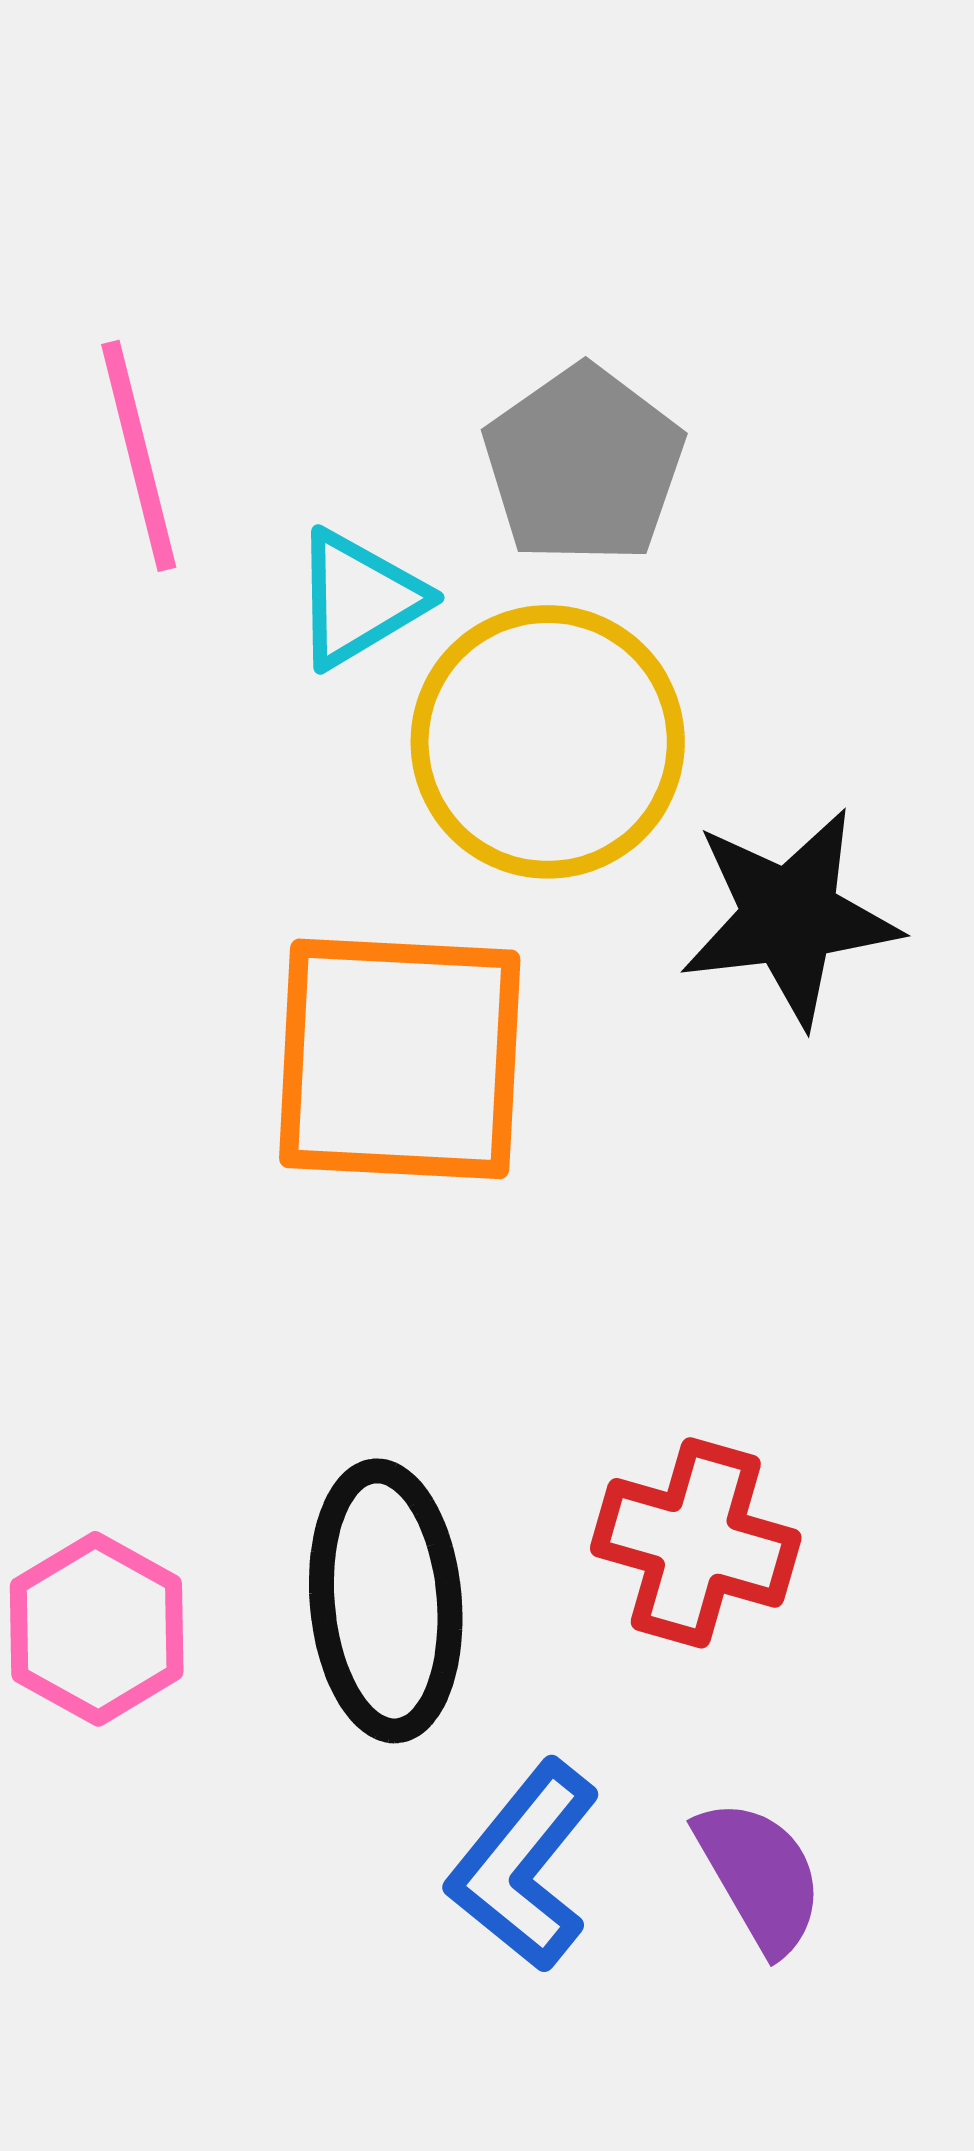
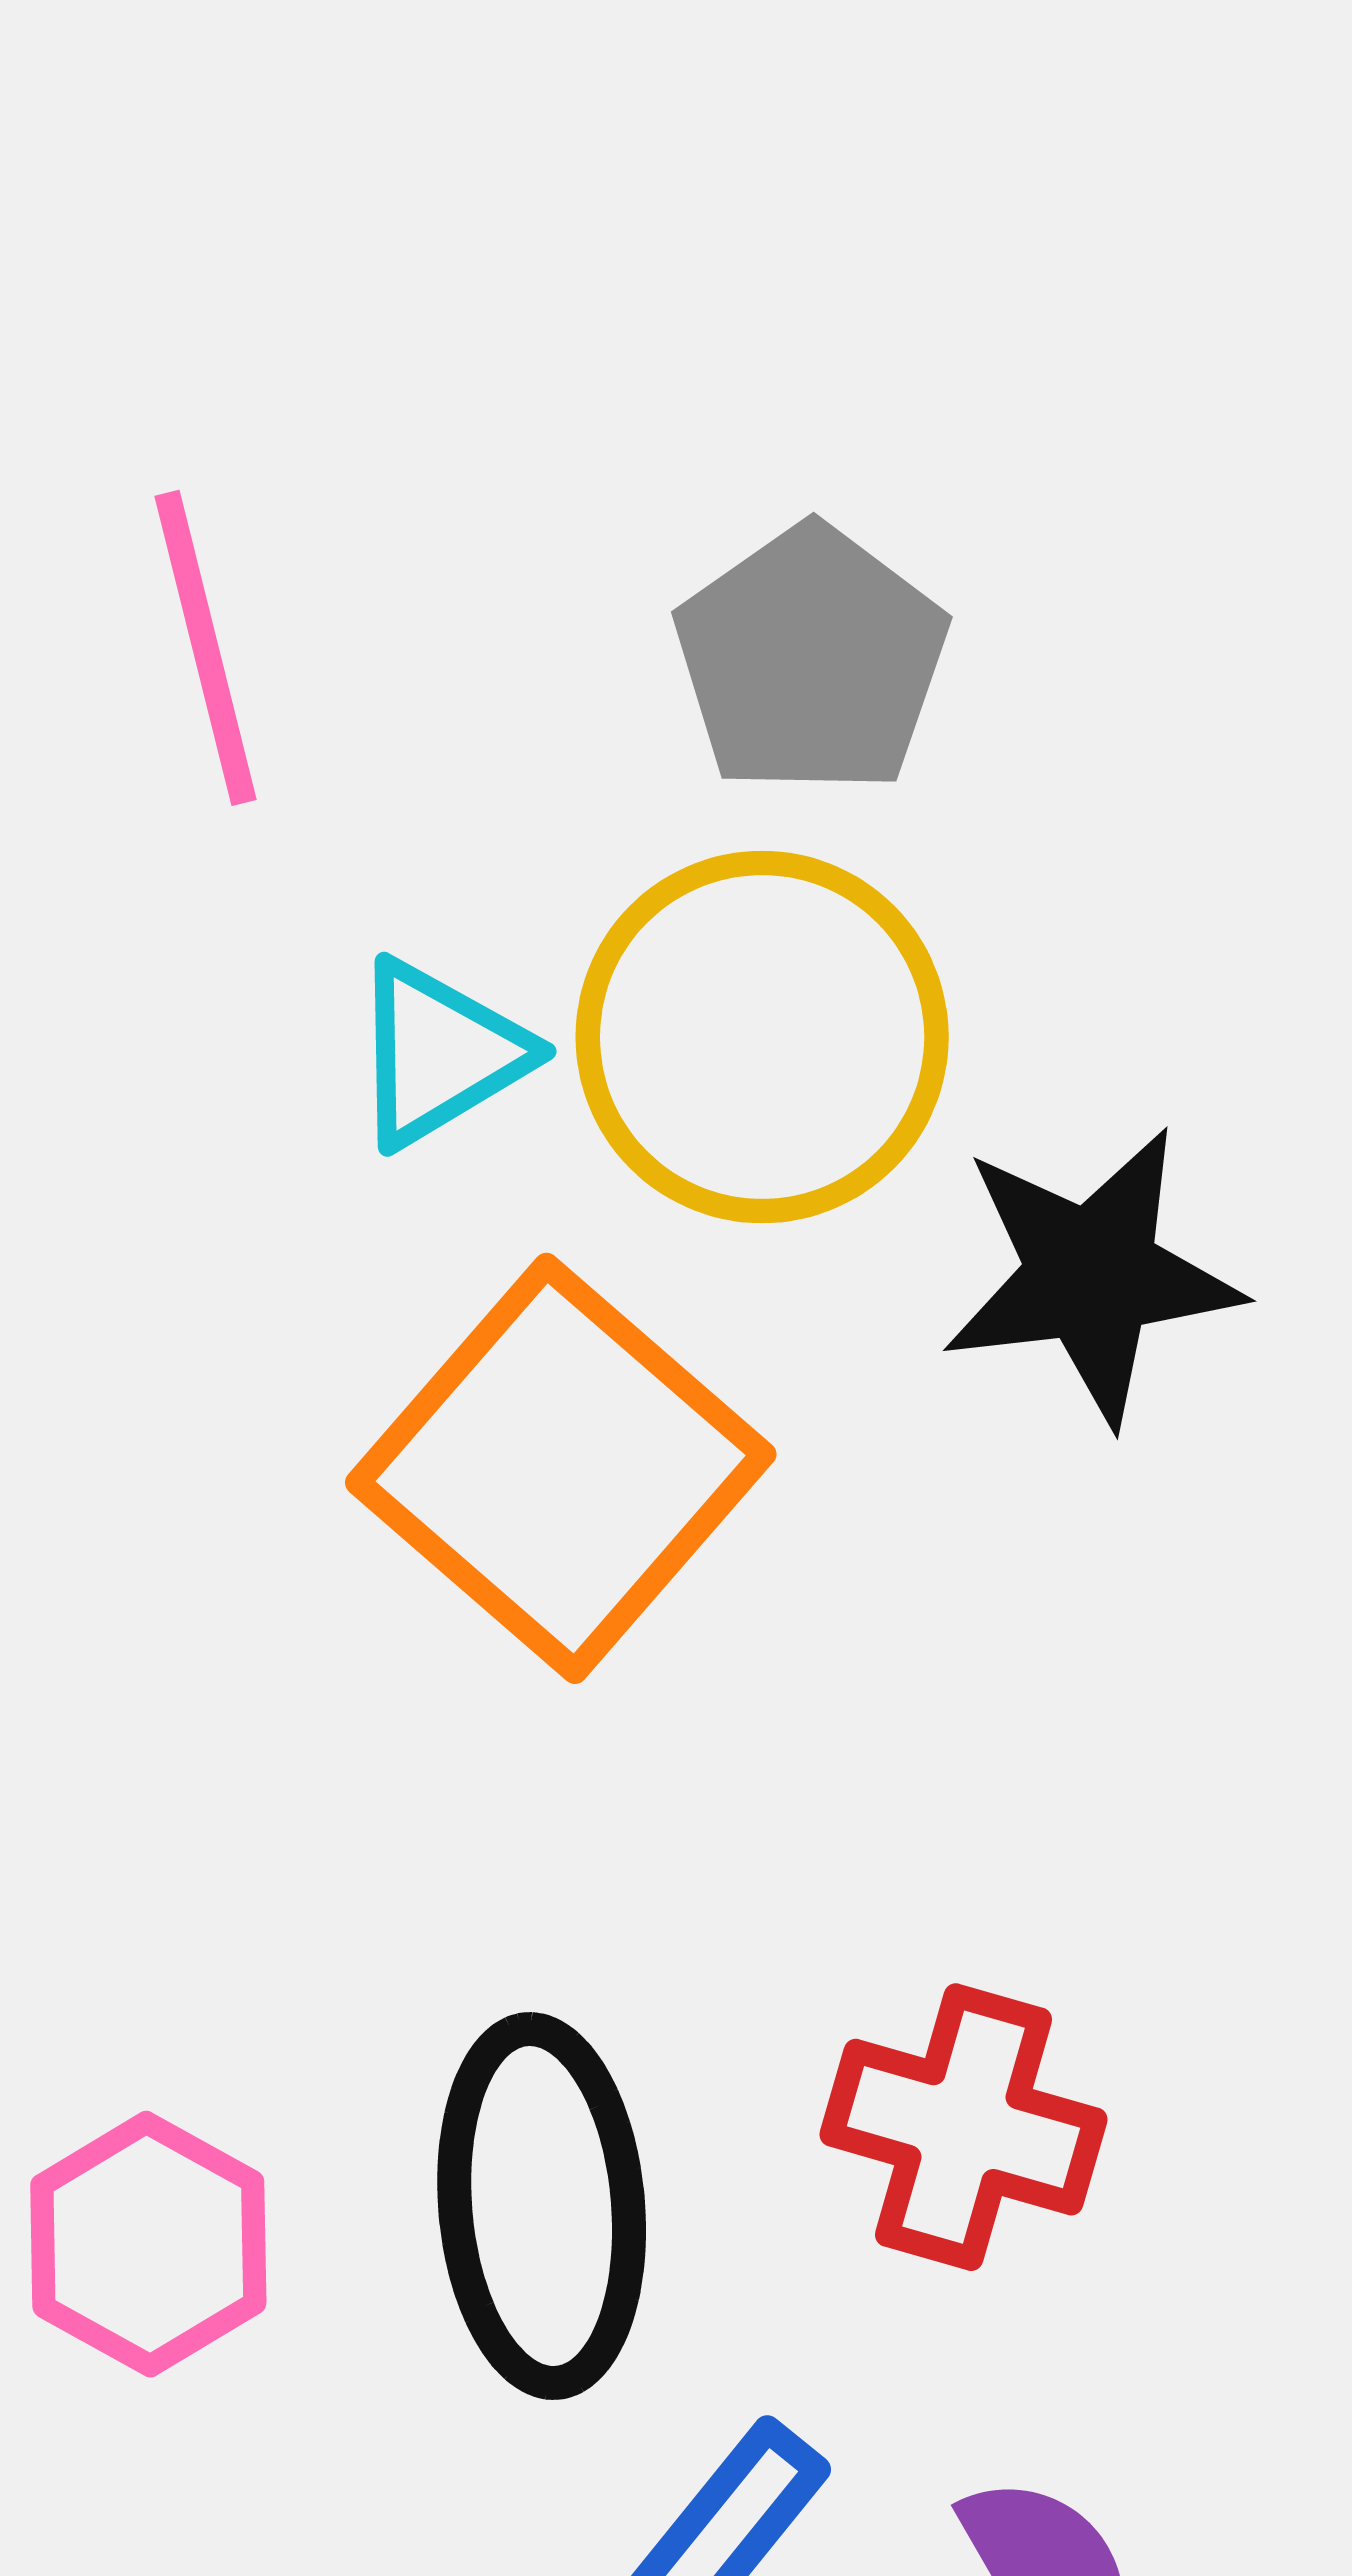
cyan triangle: (359, 599) -> (440, 1053), moved
orange square: (400, 1059) -> (561, 1468), turned 38

